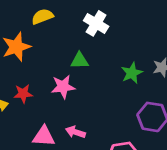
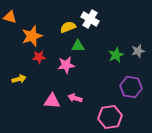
yellow semicircle: (42, 17) -> (68, 27), moved
red star: (23, 94) -> (39, 57), moved

